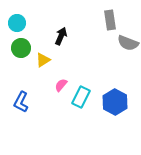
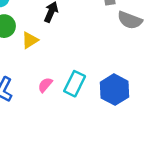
pink semicircle: (61, 85) -> (45, 85), moved

